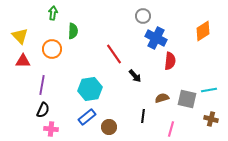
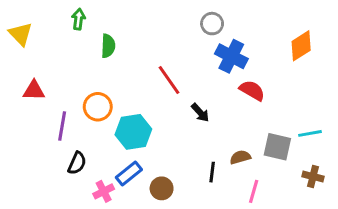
yellow triangle: (20, 36) -> (21, 34), moved
orange circle: (52, 49) -> (98, 107), moved
red semicircle: (170, 61) -> (252, 90), turned -66
brown semicircle: (162, 98) -> (240, 157), moved
black semicircle: (43, 110) -> (77, 163), moved
pink cross: (51, 129) -> (104, 191), moved, turned -32

